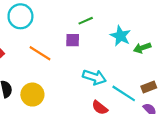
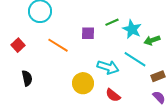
green line: (86, 21) -> (112, 22), moved
cyan line: (124, 93) -> (135, 59), moved
yellow circle: (32, 95) -> (83, 83), moved

